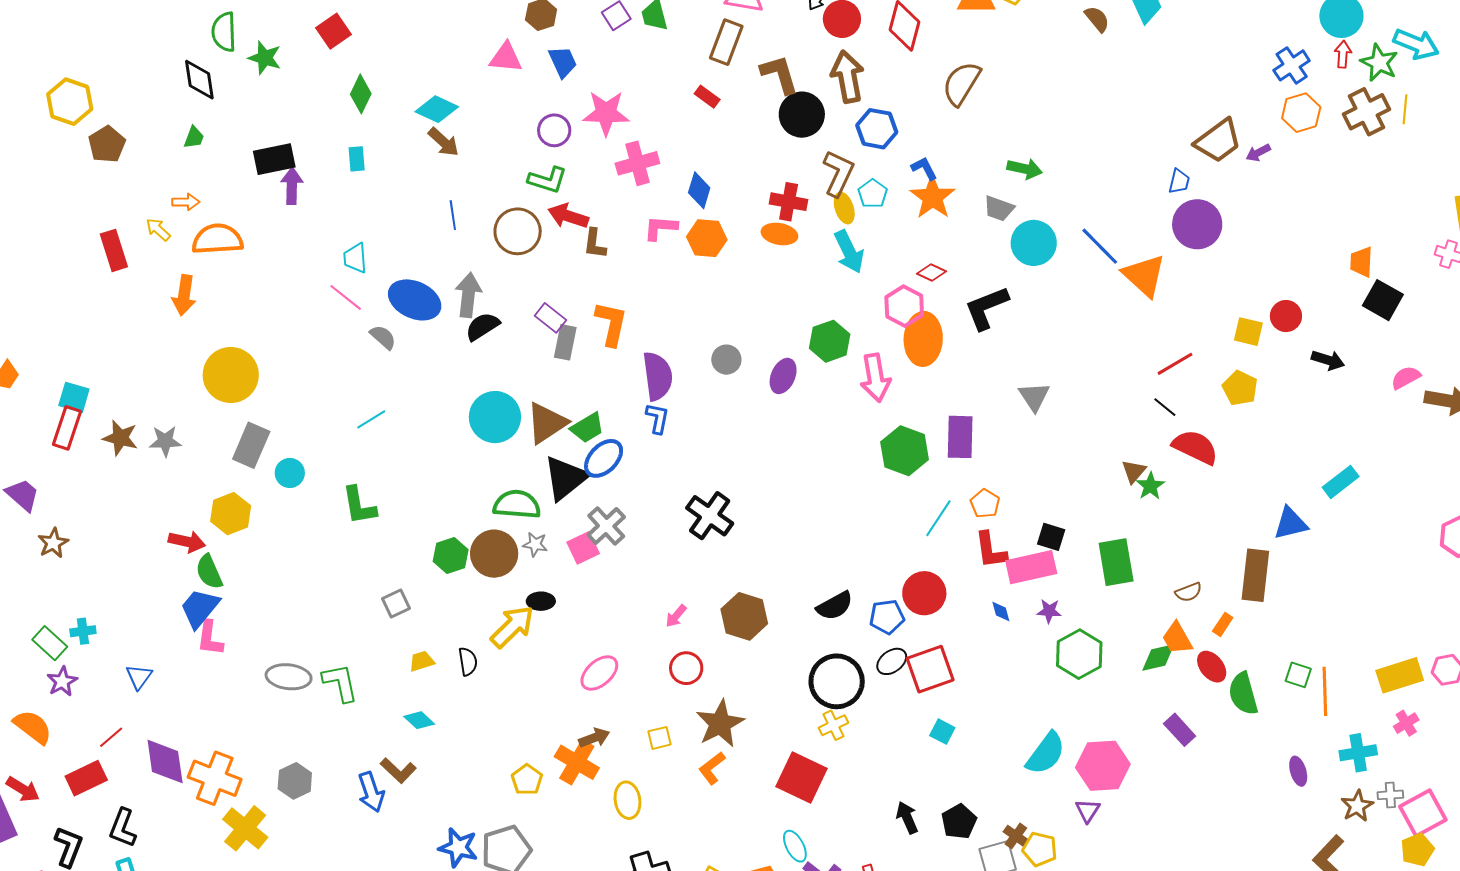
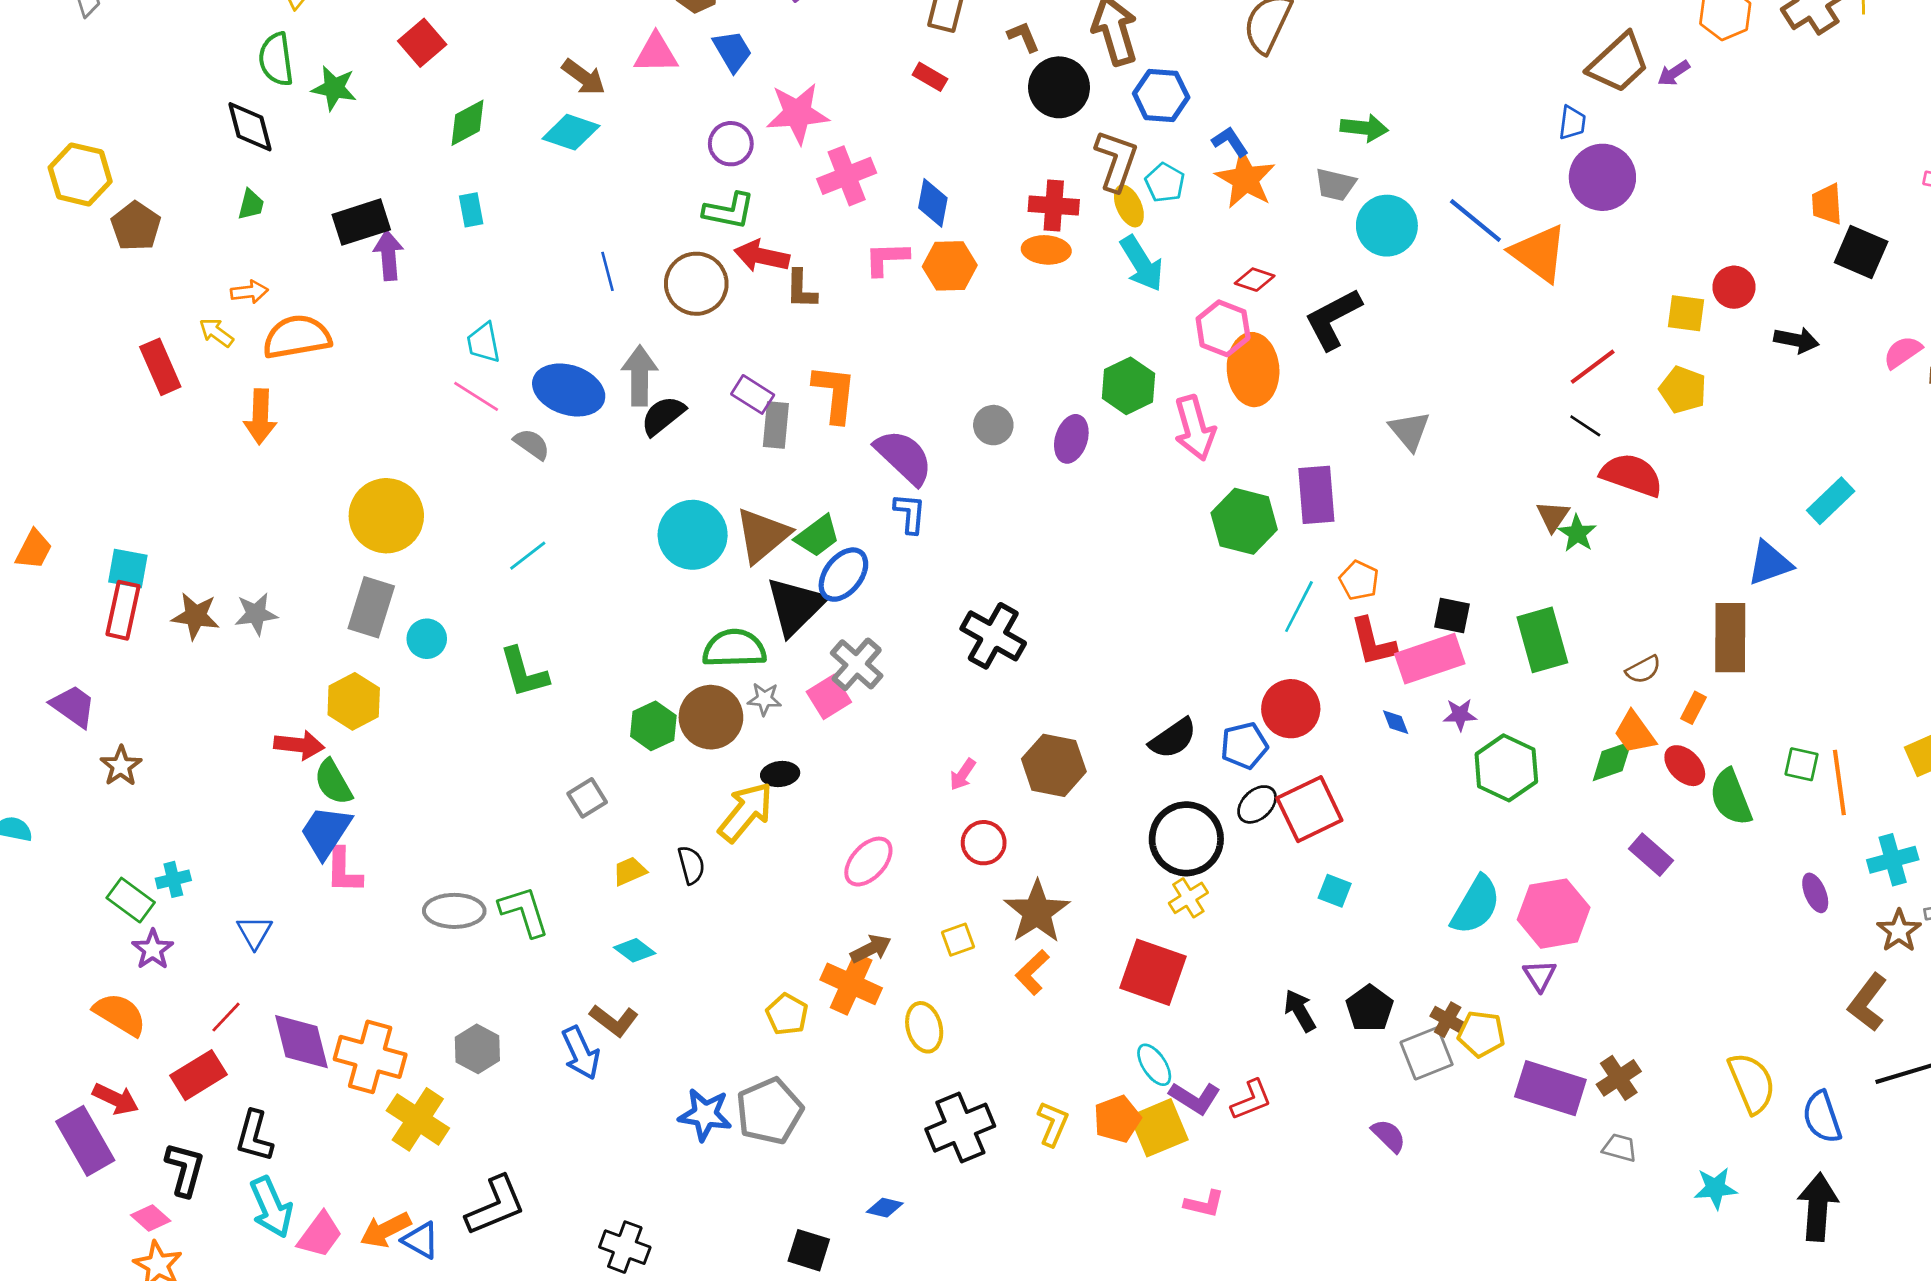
brown L-shape: (779, 74) -> (1023, 37), size x0.6
green diamond: (361, 94) -> (467, 123), turned 42
brown arrow: (444, 142) -> (584, 77), moved
yellow circle: (231, 375) -> (386, 516), moved
purple semicircle: (658, 376) -> (904, 457), turned -33

